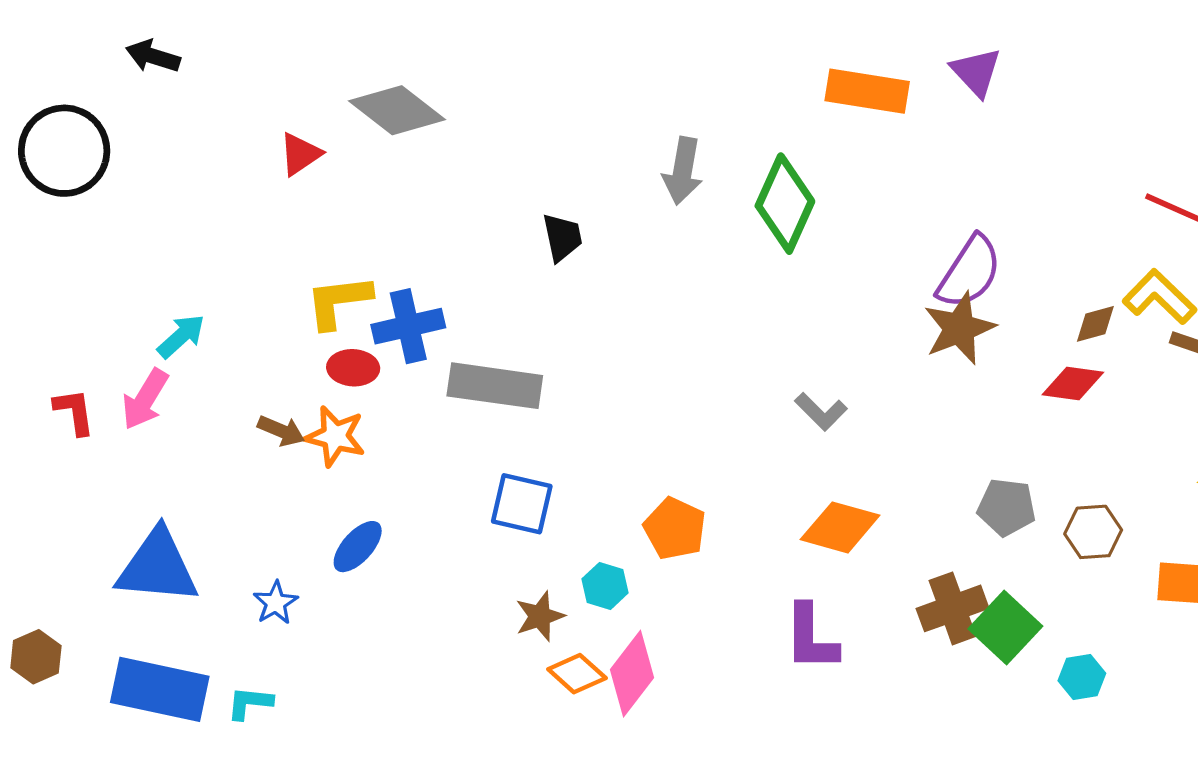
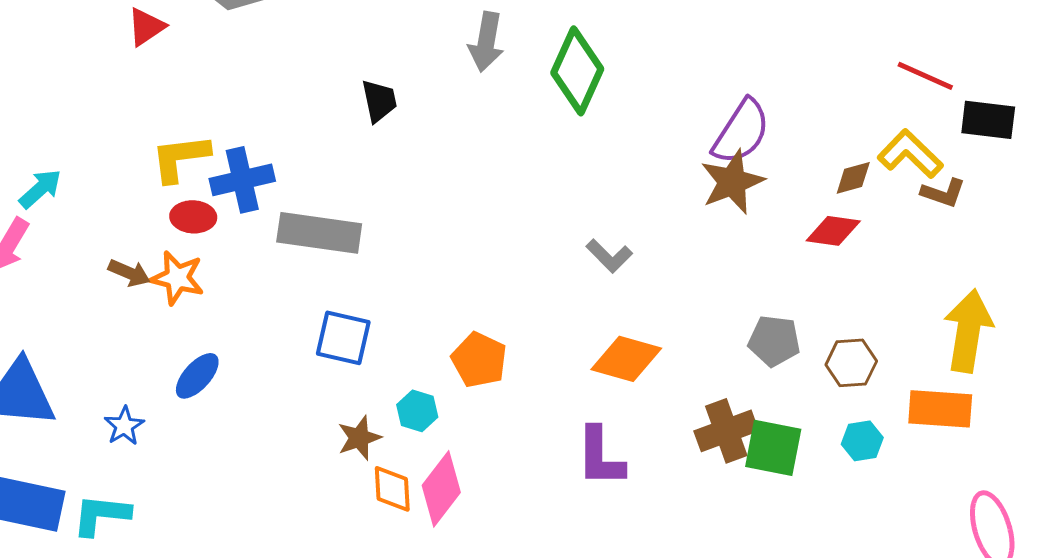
green square: (1005, 628) -> (773, 448), turned -32
orange diamond: (577, 674) -> (392, 489), turned 45
cyan hexagon: (1082, 677) -> (862, 441), moved
cyan L-shape: (250, 703) -> (101, 515), size x1.4

